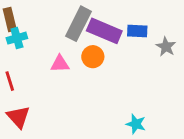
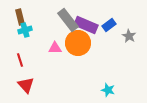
gray rectangle: (79, 24) -> (68, 20), turned -65
blue rectangle: (137, 31) -> (109, 25), turned -40
orange circle: (93, 57) -> (78, 43), size x1.6

